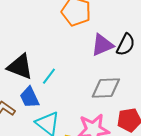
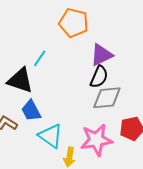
black semicircle: (126, 45) -> (99, 77), moved
cyan line: (49, 76) -> (40, 58), moved

